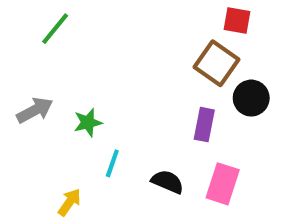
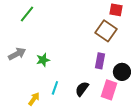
black circle: (251, 98) -> (122, 72), moved
cyan line: (112, 163) -> (55, 88), moved
black semicircle: (167, 182) -> (82, 89), turned -77

